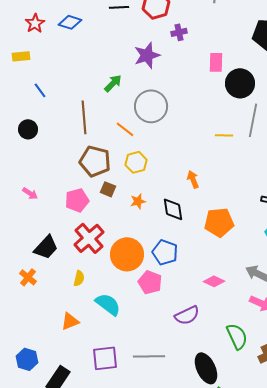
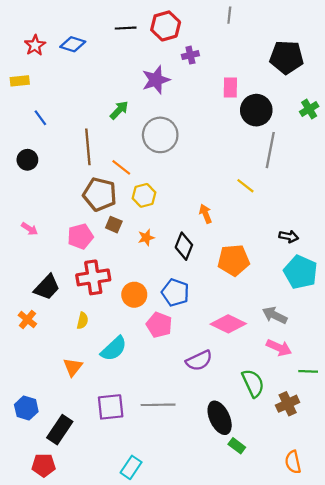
orange line: (125, 129) -> (121, 167), moved
yellow line: (224, 135) -> (245, 186), moved, turned 36
black diamond: (173, 209) -> (184, 246), turned 30
red cross: (89, 238) -> (93, 277), turned 32
orange circle: (127, 254) -> (134, 295), size x0.7
pink diamond: (214, 281) -> (228, 324), size x1.5
cyan semicircle: (108, 304) -> (114, 349), turned 100
orange triangle: (70, 321) -> (73, 367), turned -30

